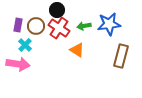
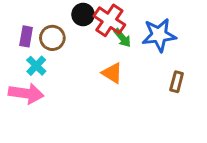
green arrow: (84, 26) -> (122, 38), turned -120
red cross: (59, 28) -> (109, 20), moved
brown rectangle: (121, 56) -> (177, 82), size x0.6

